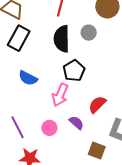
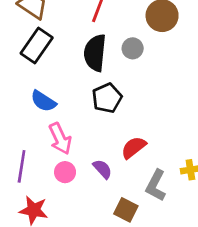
pink arrow: (60, 95) -> (60, 139), moved, turned -55
purple line: (17, 127) -> (22, 166), turned 30

